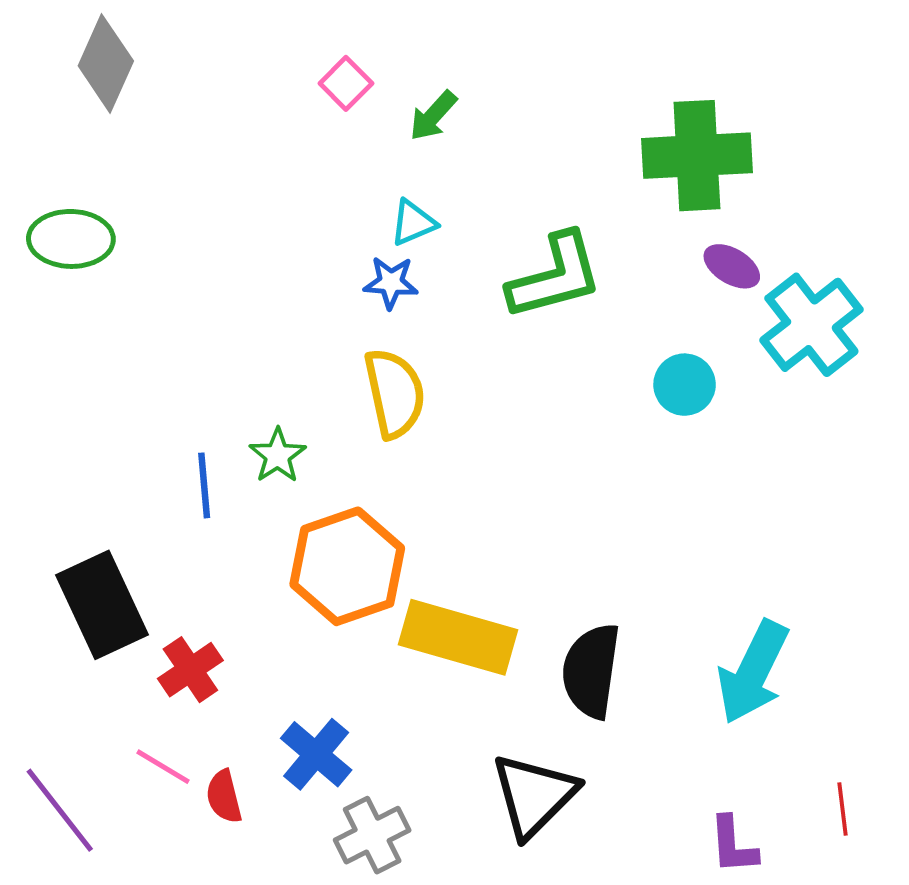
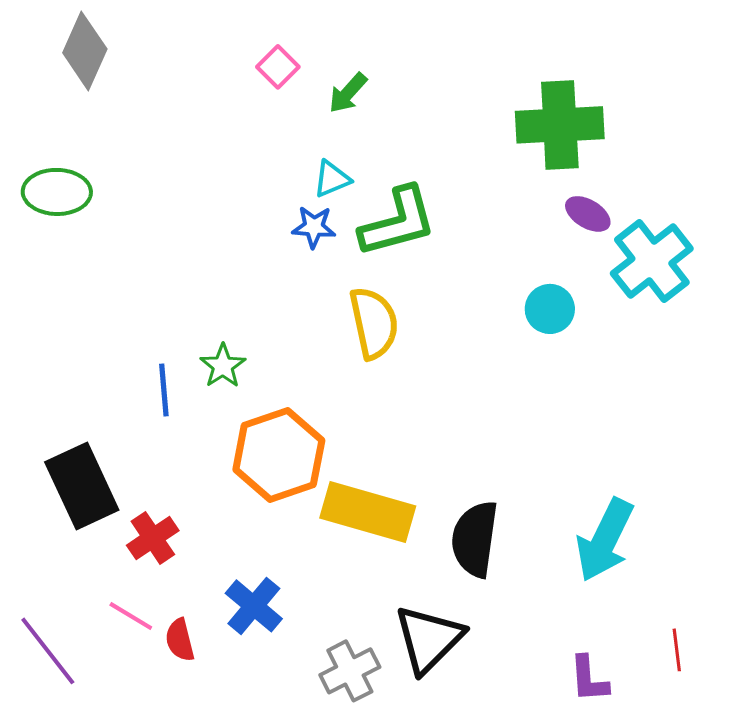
green L-shape: (555, 276) -> (398, 222), moved
yellow semicircle: (395, 393) -> (374, 323), moved
gray cross: (372, 835) -> (350, 671), moved

